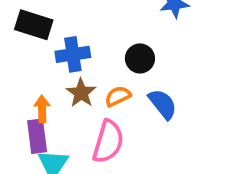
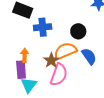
brown star: (81, 93) -> (51, 60), moved
orange semicircle: (118, 96) -> (65, 51), size x1.6

